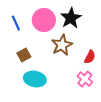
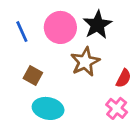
brown square: (24, 55) -> (33, 75), turned -32

